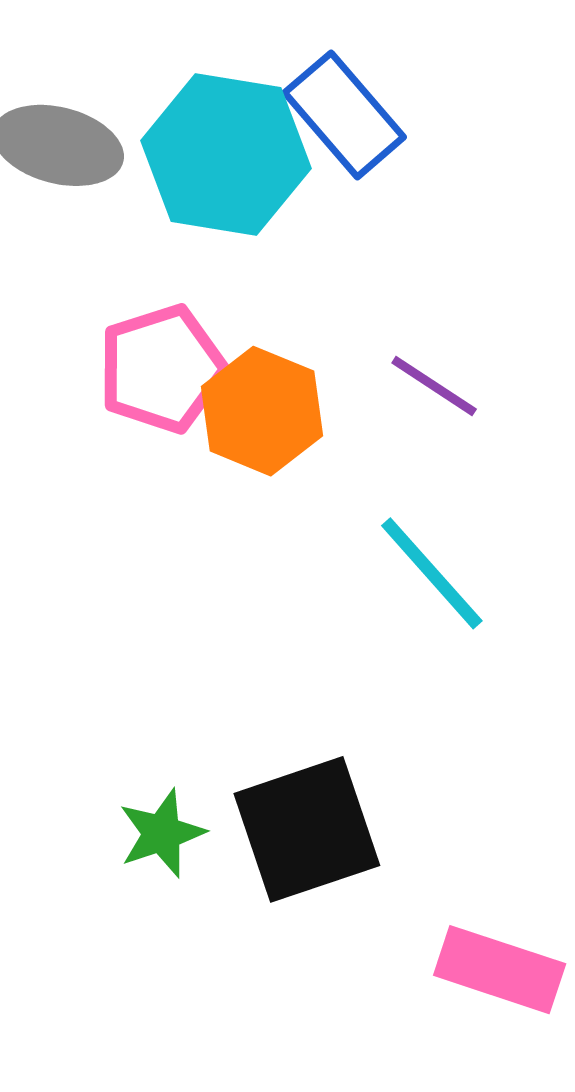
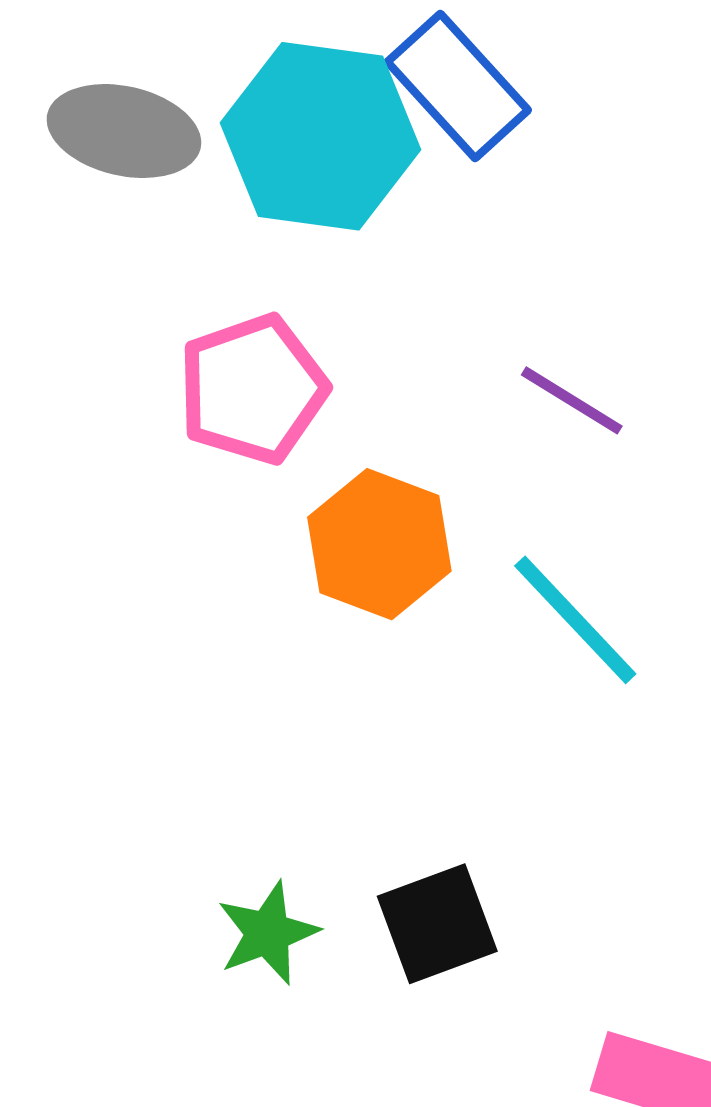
orange hexagon: (262, 411) -> (379, 544), moved
black square: (307, 829) -> (437, 924), size x0.7

